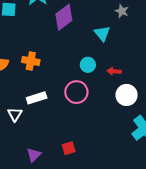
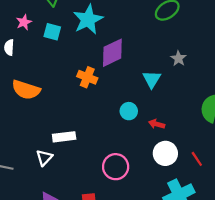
orange cross: (31, 61) -> (87, 77), moved
pink circle: (76, 92) -> (116, 167), moved
white triangle: (15, 114) -> (44, 158), moved

